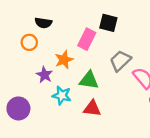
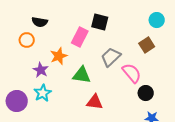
cyan star: (62, 95) -> (43, 93), moved, turned 30
red triangle: (92, 108) -> (95, 102), moved

